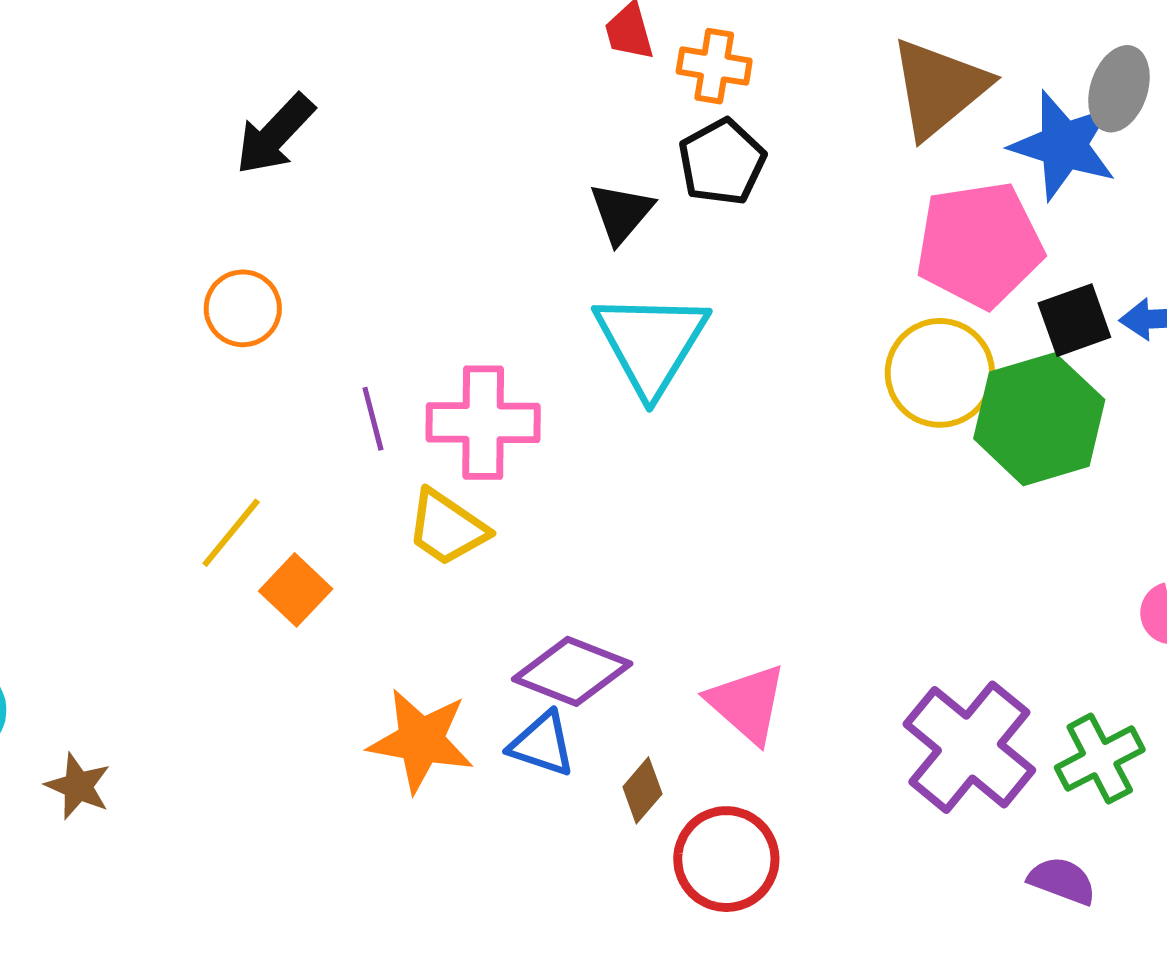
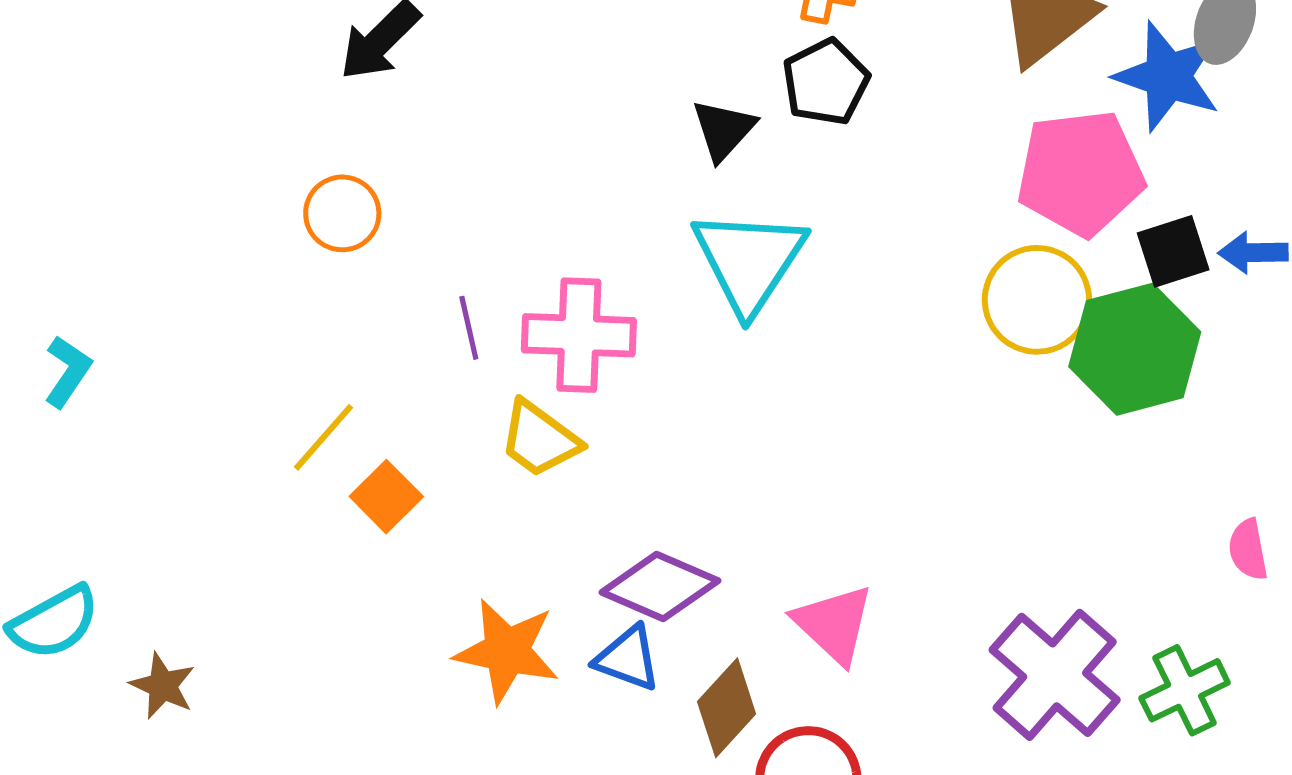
brown diamond: (642, 790) -> (727, 708), size x1.5

